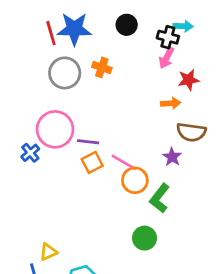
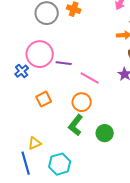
orange square: (92, 162) -> (44, 99), moved
orange circle: (135, 180) -> (82, 102), moved
green L-shape: (160, 198) -> (76, 125), moved

